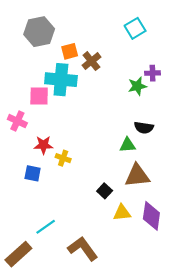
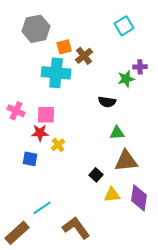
pink square: (39, 96) -> (46, 115), moved
black semicircle: (144, 128) -> (107, 102), moved
yellow cross: (63, 158) -> (58, 145), turned 32

